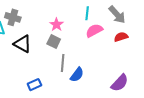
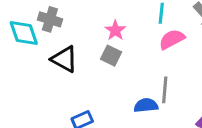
gray line: (63, 63) -> (165, 90), moved
blue semicircle: (77, 75) -> (146, 105), turned -133

